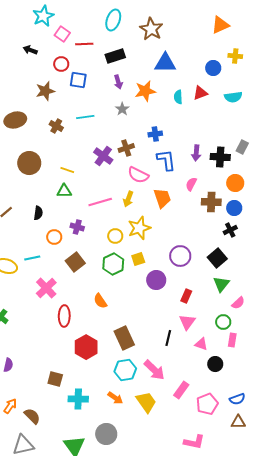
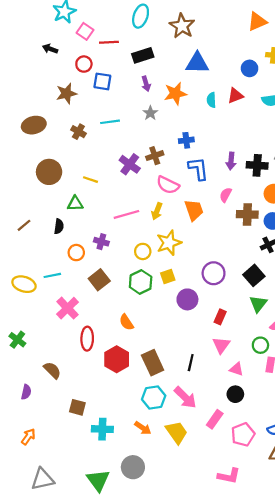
green triangle: (64, 191) -> (75, 204), moved
black line: (168, 338) -> (191, 363), moved
red hexagon: (86, 347) -> (117, 359), moved
black circle: (215, 364) -> (235, 394), moved
brown semicircle: (32, 416) -> (52, 370), moved

